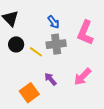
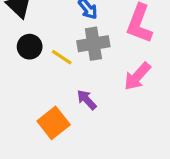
pink arrow: (83, 77) -> (137, 76), moved

